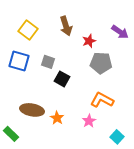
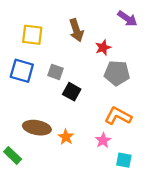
yellow square: (28, 30) -> (32, 35), turned -30
purple arrow: (120, 32) -> (127, 19), moved
cyan square: (117, 137) -> (124, 160), moved, turned -32

